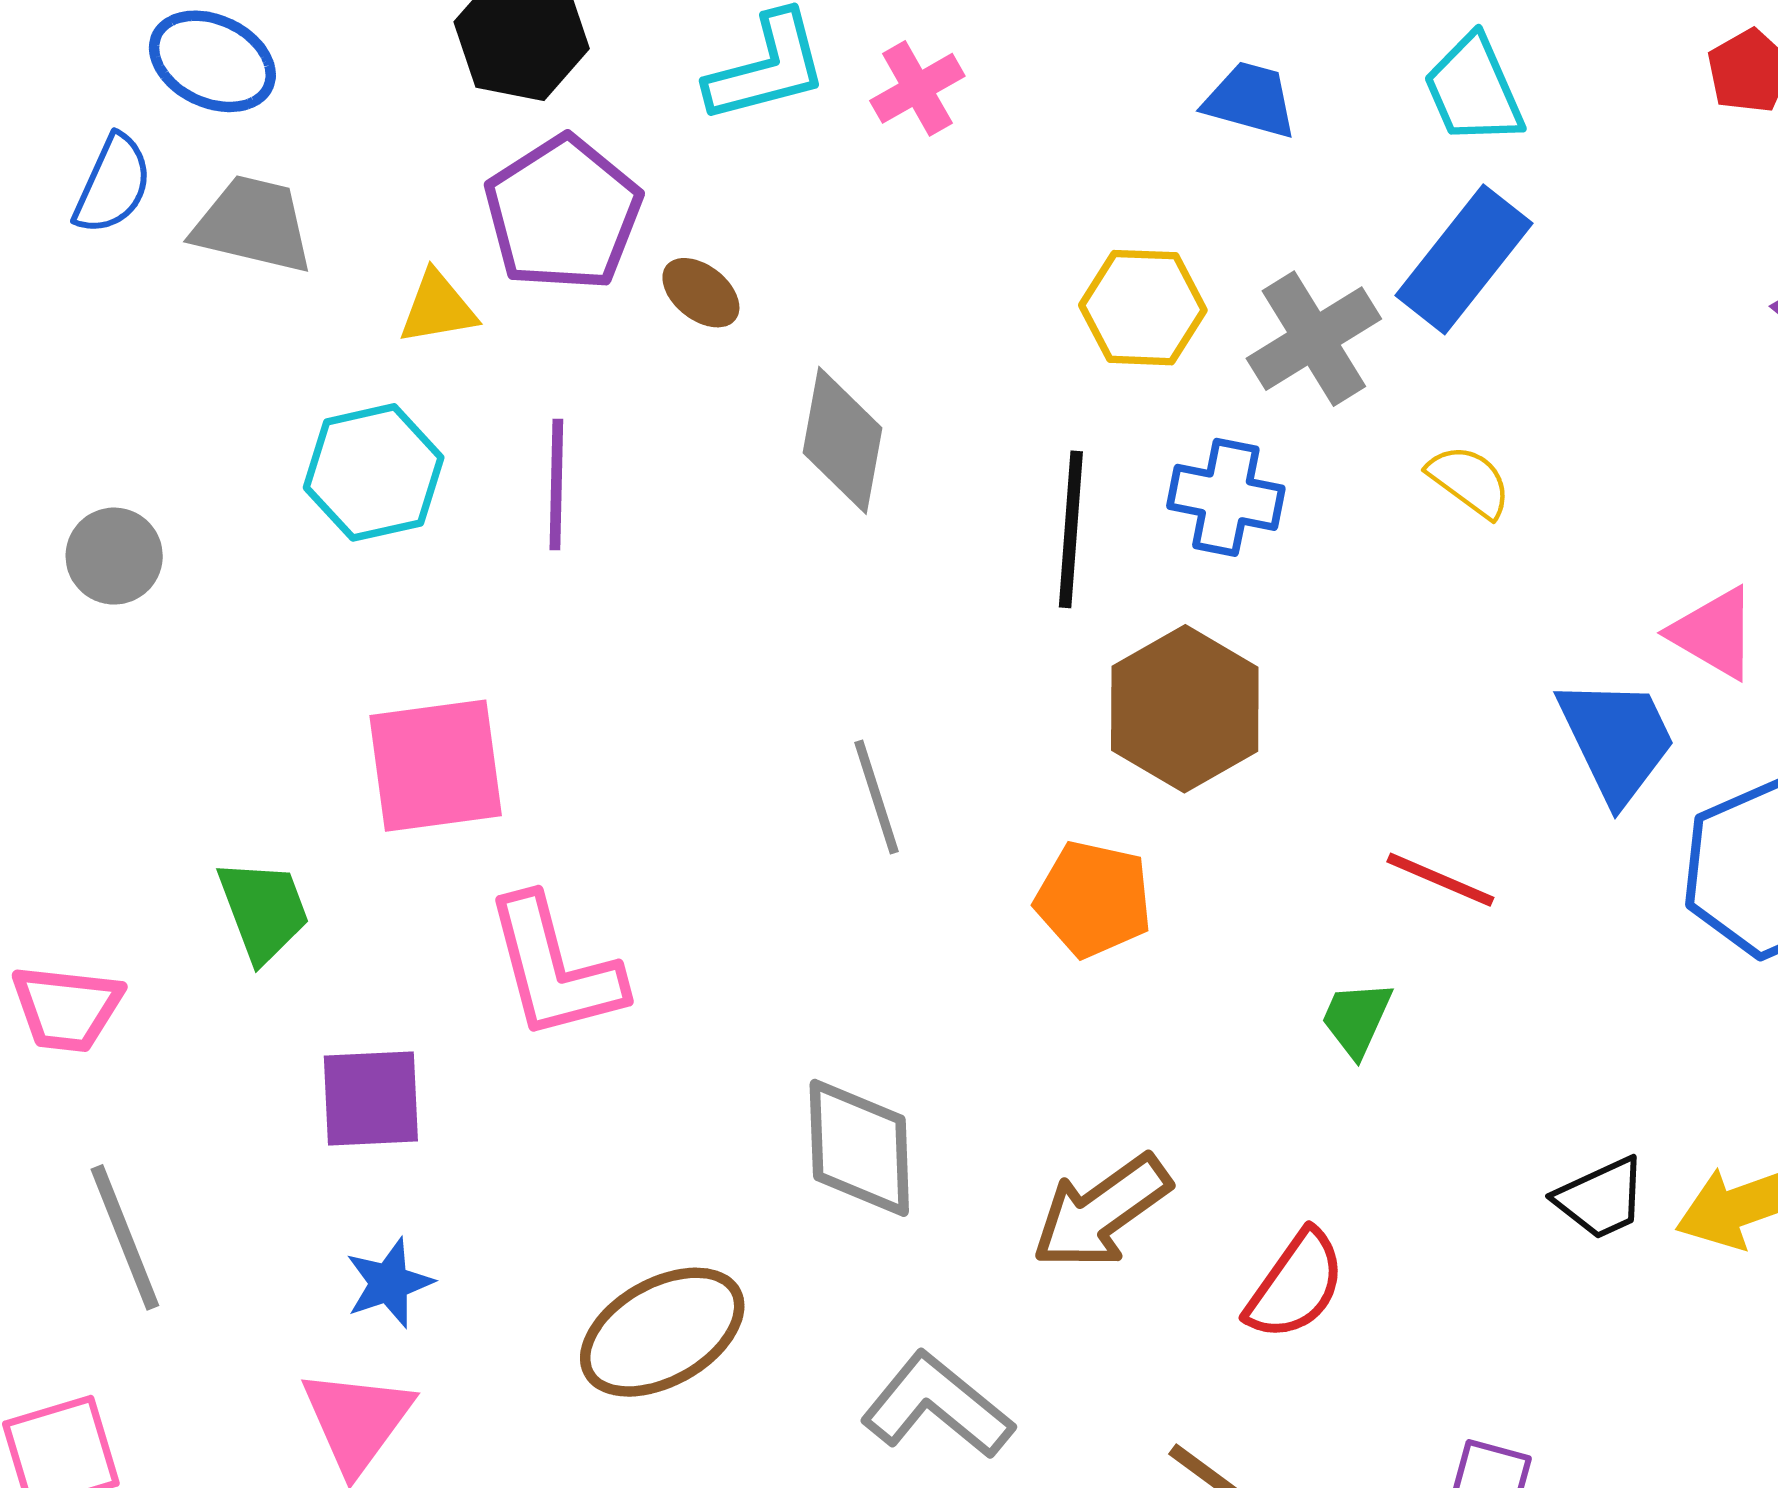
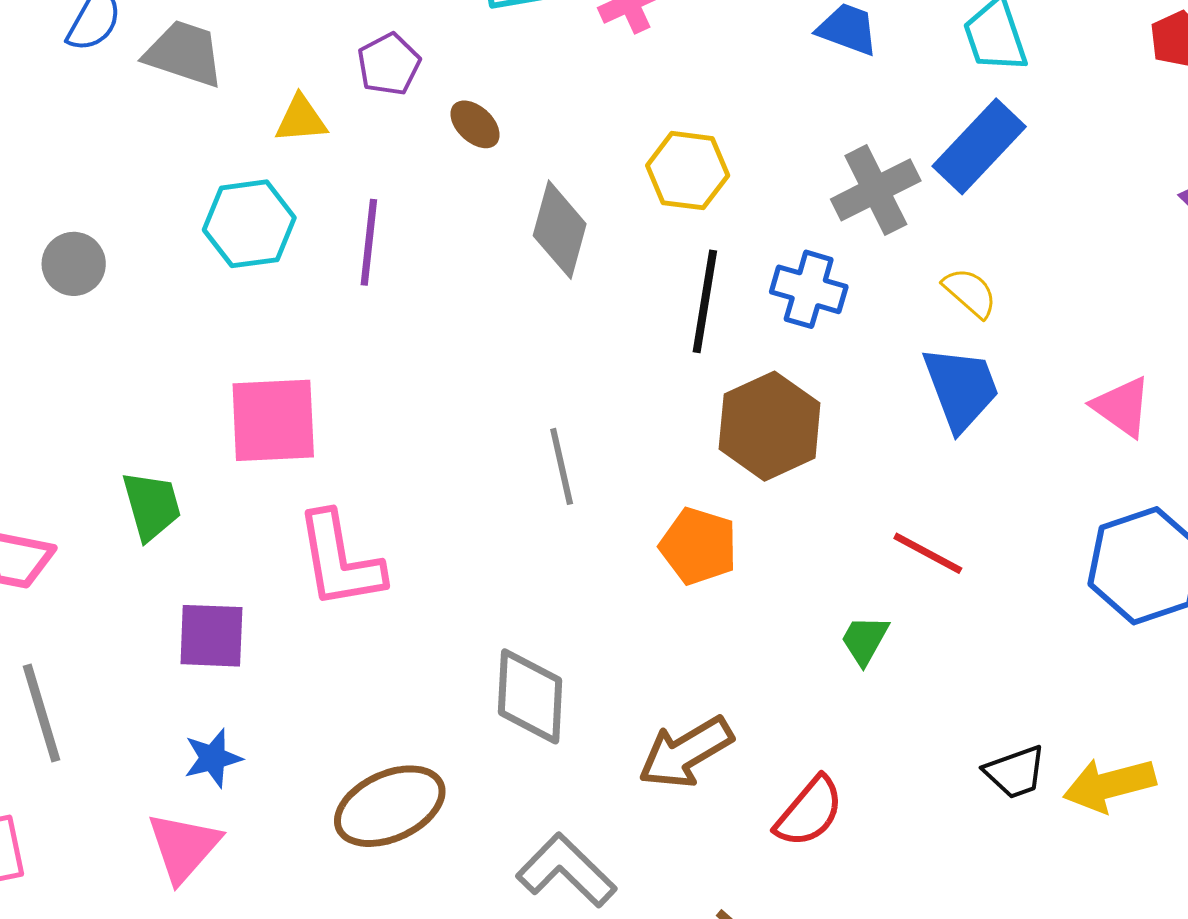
purple pentagon: (563, 213) -> (389, 64), size x0.6
yellow hexagon: (1143, 308) -> (688, 171), moved
blue trapezoid: (1617, 740) -> (961, 388), moved

